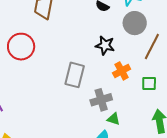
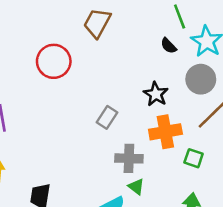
orange cross: (122, 71) -> (165, 132), size x1.4
gray rectangle: (75, 75) -> (107, 117), size x0.7

